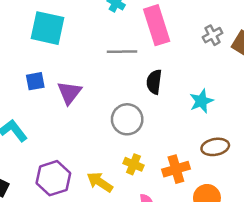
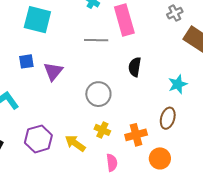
gray cross: (213, 35) -> (175, 13), moved
black semicircle: (154, 82) -> (135, 67), moved
cyan star: (201, 101) -> (178, 84), moved
brown ellipse: (215, 147) -> (168, 118), turned -65

